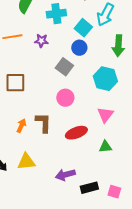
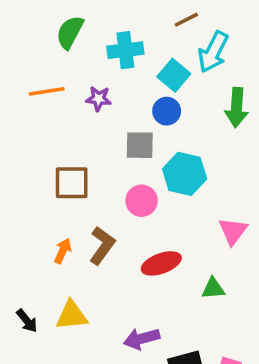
gray square: (64, 67) -> (140, 145), turned -36
cyan hexagon: (105, 79) -> (185, 174), moved
brown square: (15, 83) -> (72, 183), moved
pink triangle: (105, 115) -> (233, 231), moved
brown L-shape: (43, 123) -> (102, 245), turned 35

